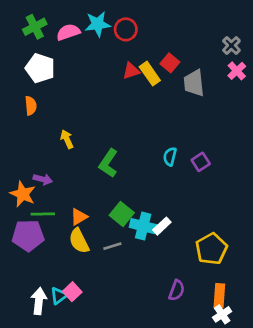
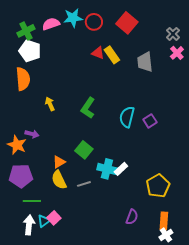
green cross: (35, 27) -> (26, 31), moved
red square: (170, 63) -> (127, 23), moved, size x1.5
red triangle: (131, 71) -> (98, 53), turned 40
orange semicircle: (31, 106) -> (23, 79), size x1.6
cyan semicircle: (170, 157) -> (127, 117), size x1.5
green L-shape: (108, 163) -> (88, 108), moved
green line: (43, 214) -> (32, 201), moved
green square: (122, 214) -> (84, 150), moved

